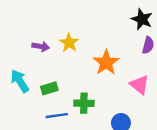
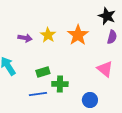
orange star: (106, 62) -> (78, 35), moved
green rectangle: (49, 88) -> (43, 72), moved

